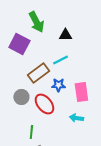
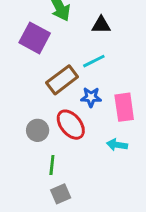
gray circle: (21, 97) -> (38, 130), moved

